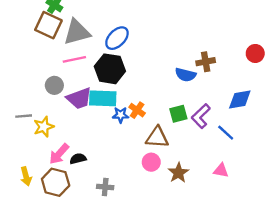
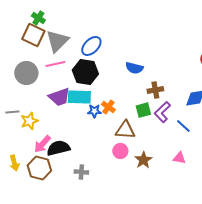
gray triangle: (77, 32) -> (57, 41), turned -30
brown cross: (206, 62) -> (155, 90), moved
blue semicircle: (185, 75) -> (134, 68), moved
gray circle: (54, 85) -> (26, 73), moved, size x1.5
black semicircle: (78, 159) -> (58, 148), size x1.6

